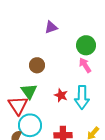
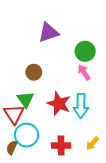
purple triangle: (51, 27) -> (48, 32), size x1.5
red star: (61, 95) -> (59, 104), size x1.6

